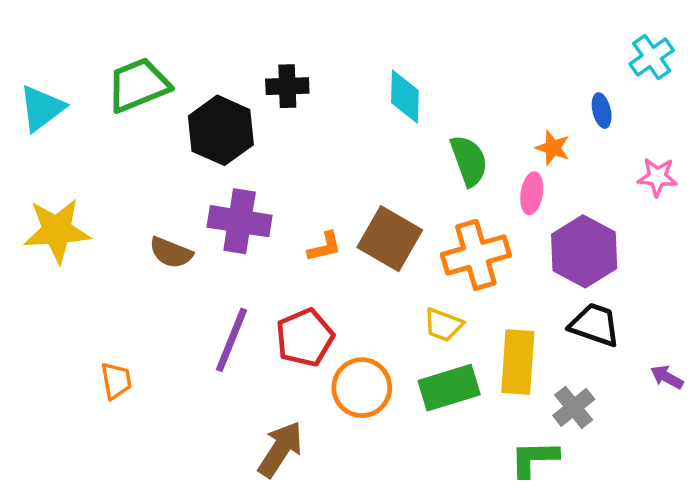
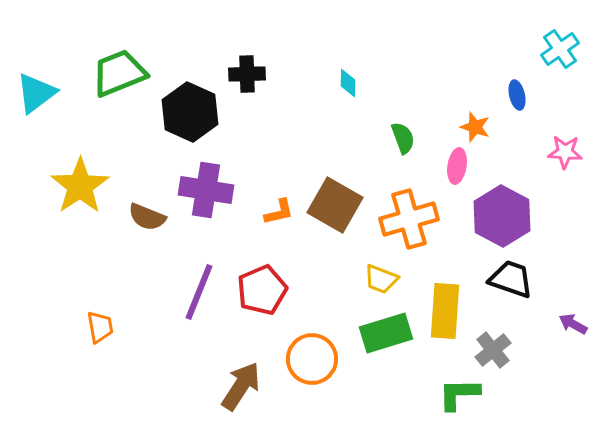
cyan diamond: (405, 97) -> (348, 83), size x0.6
green semicircle: (469, 161) -> (403, 138), size x0.7
yellow star: (57, 230) -> (80, 186), moved, turned -30
orange circle: (362, 388) -> (312, 359), moved

